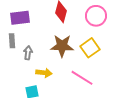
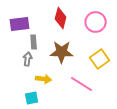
gray rectangle: (12, 41) -> (34, 42), moved
yellow square: (90, 48) -> (100, 59), moved

